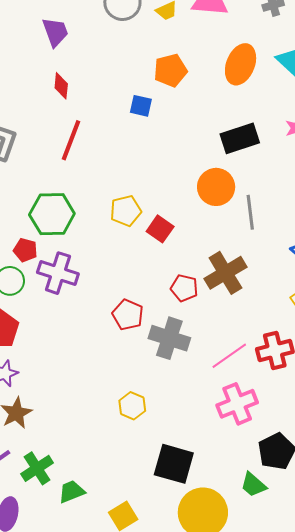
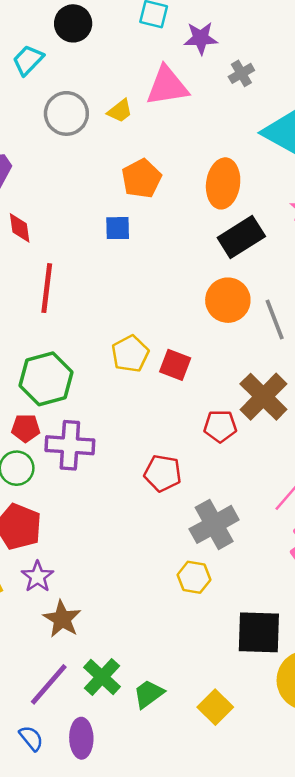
orange ellipse: (241, 64) -> (223, 183), moved
gray cross: (169, 338) -> (214, 524), moved, turned -33

